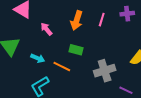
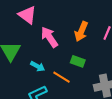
pink arrow: (46, 29) -> (49, 37), size x1.5

